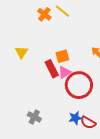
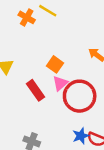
orange square: (62, 56) -> (55, 64), turned -32
red rectangle: (52, 69) -> (36, 90), moved

